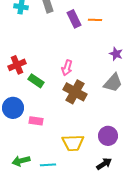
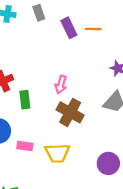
green rectangle: (36, 81) -> (25, 100), turned 49
yellow trapezoid: (73, 143) -> (57, 153), moved

